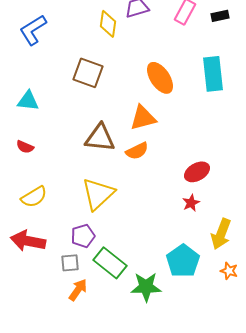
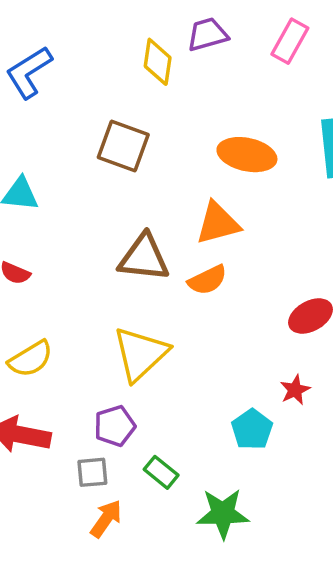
orange ellipse: (160, 78) -> (247, 155), turned -44
red star: (191, 203) -> (295, 390), moved
cyan pentagon: (183, 261) -> (252, 429), moved, size x0.7
green rectangle: (110, 263) -> (161, 472), size x0.6

